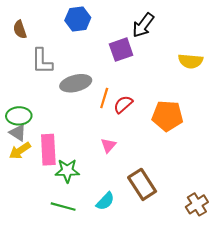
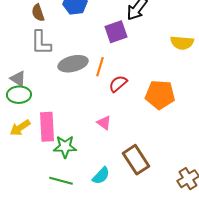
brown semicircle: (20, 30) -> (38, 13), moved
orange line: (104, 98) -> (100, 67), moved
gray triangle: (18, 133) -> (18, 79), moved
pink triangle: (108, 145) -> (104, 123), turned -35

